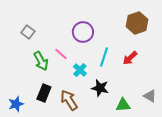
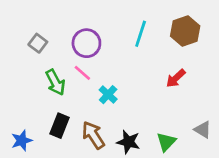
purple circle: (83, 32) -> (86, 43), moved
cyan line: (104, 57) -> (141, 34), moved
black star: (100, 88) -> (128, 142), moved
green triangle: (123, 105) -> (166, 142), turned -42

